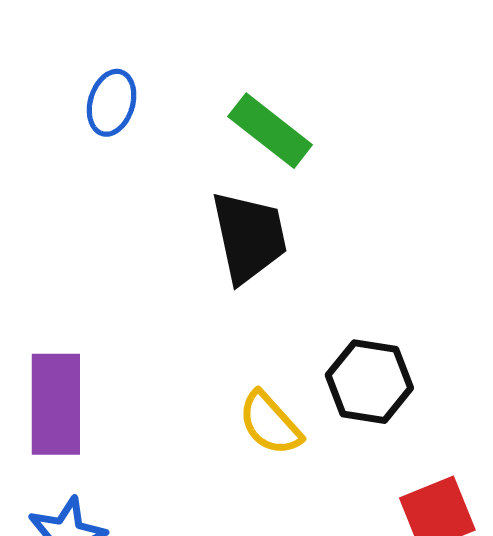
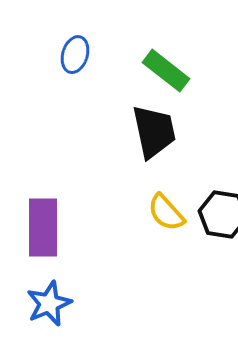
yellow semicircle: (270, 423) -> (166, 213), moved

